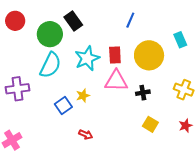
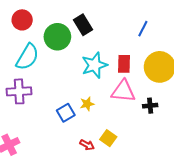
cyan semicircle: (50, 65) -> (27, 57), moved
yellow square: (150, 124) -> (108, 138), moved

